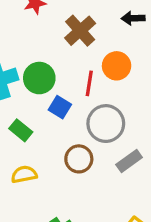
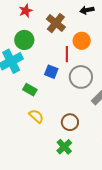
green circle: (39, 78) -> (24, 40), moved
brown circle: (79, 159) -> (70, 122), moved
yellow semicircle: (24, 174) -> (36, 116), turned 63

